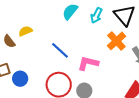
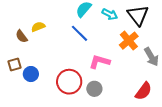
cyan arrow: (96, 15) -> (110, 14), turned -91
blue line: (60, 50) -> (79, 33), moved

